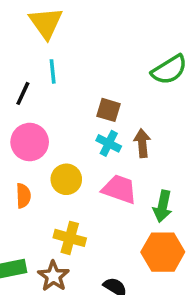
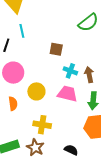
cyan cross: (109, 143) -> (70, 71), moved
brown arrow: (142, 143) -> (89, 75), moved

